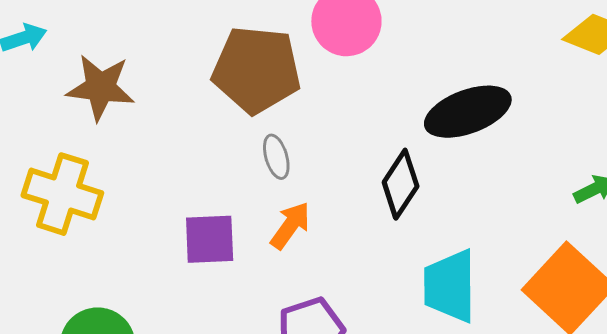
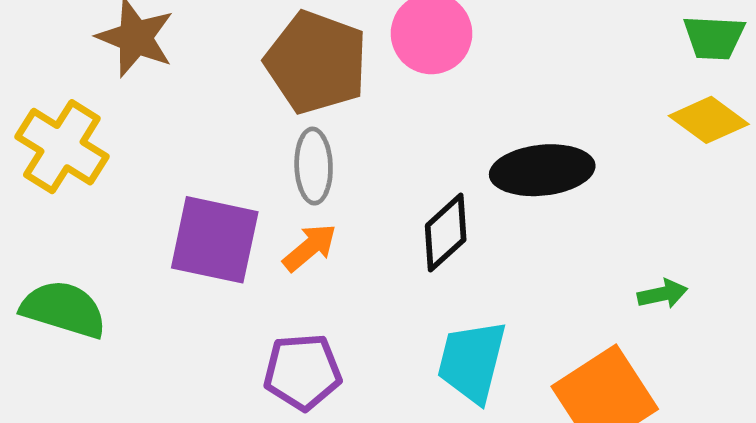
gray ellipse: (276, 157) -> (314, 166), size x1.4
purple square: (210, 239) -> (215, 240), size x1.4

